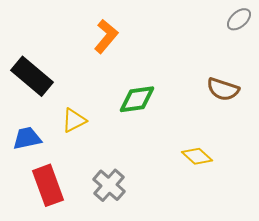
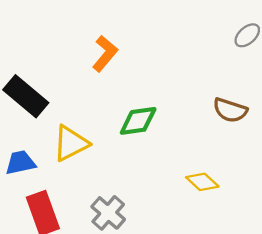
yellow triangle: (74, 120) -> (71, 143), size x1.4

